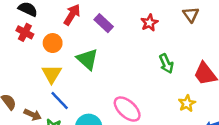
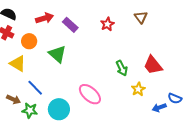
red arrow: (72, 15) -> (45, 18), turned 42
green arrow: (166, 64) -> (122, 68), moved
yellow triangle: (52, 74) -> (18, 64), moved, turned -30

